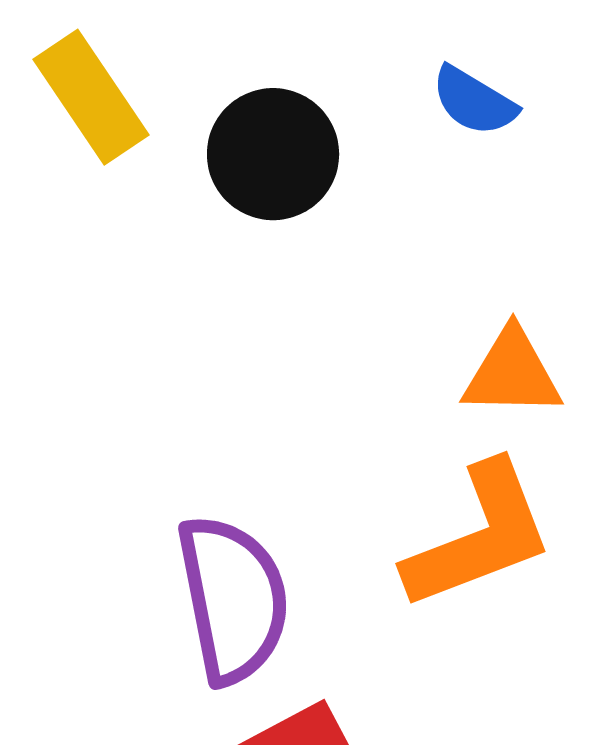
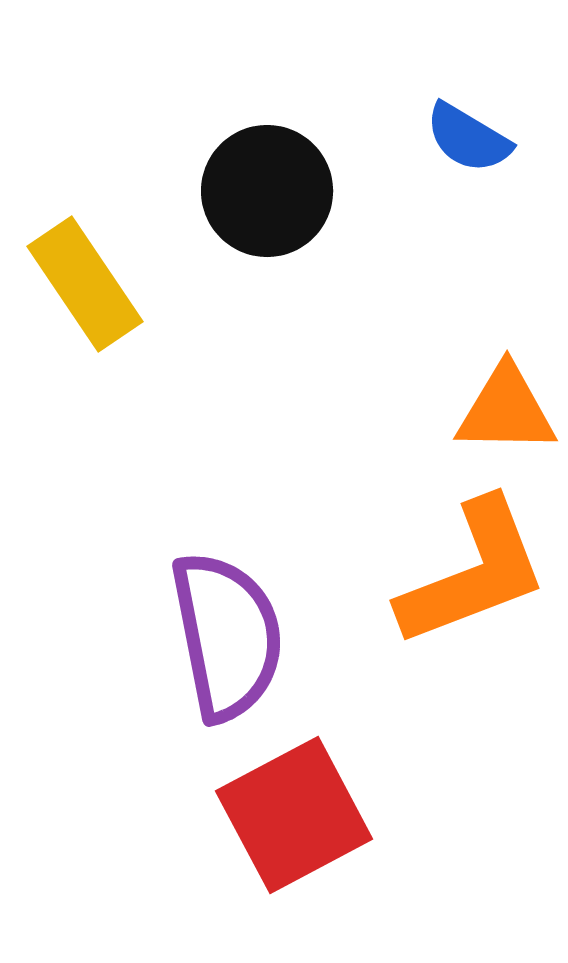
yellow rectangle: (91, 97) -> (85, 284), moved

